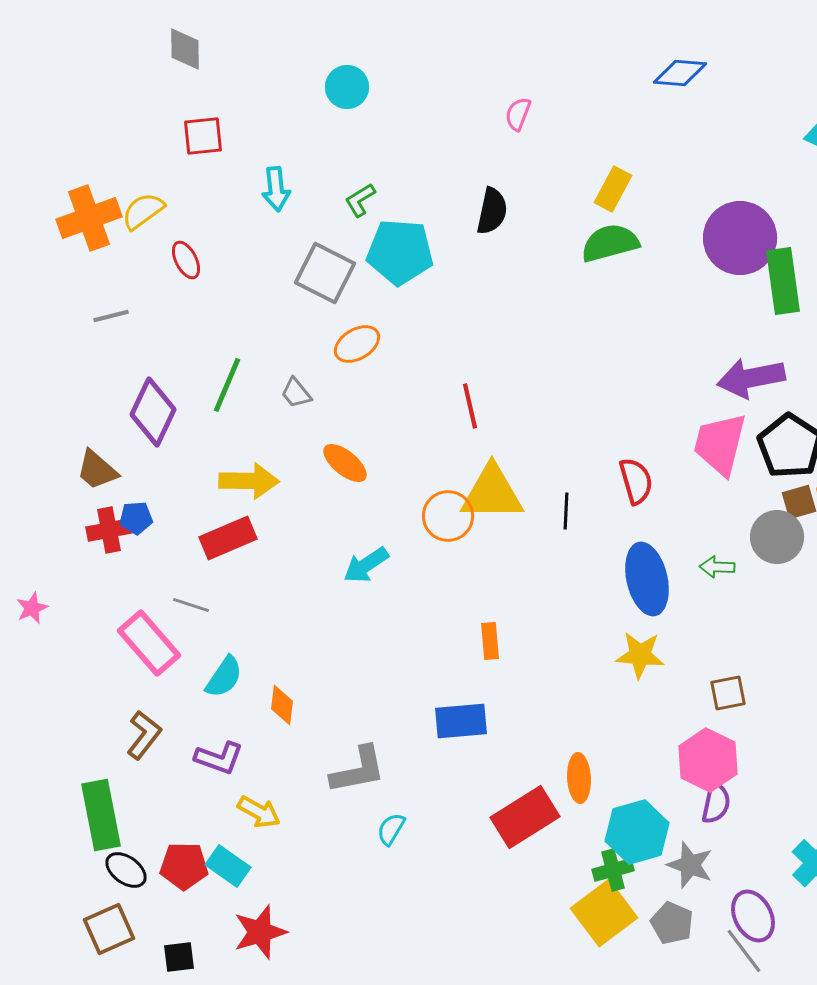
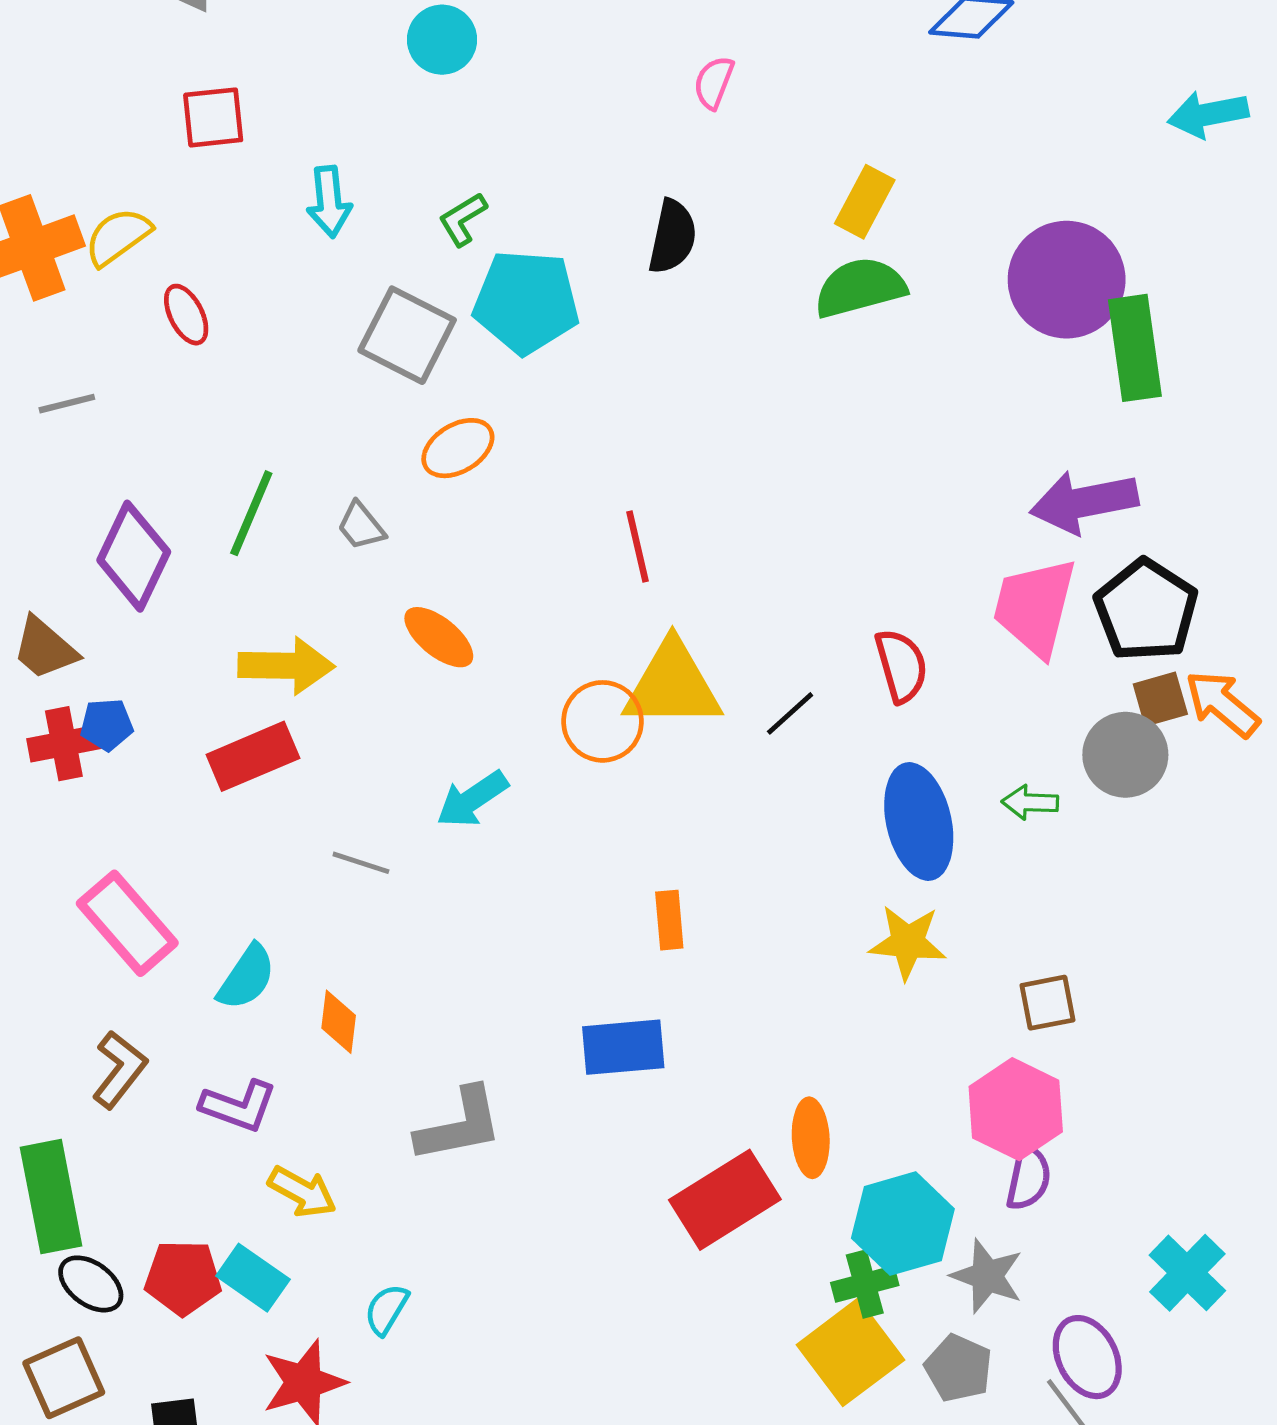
black line: (566, 511) -> (790, 713), turned 45
gray line: (191, 605) -> (361, 863), moved
cyan semicircle: (391, 829) -> (386, 1309), moved

